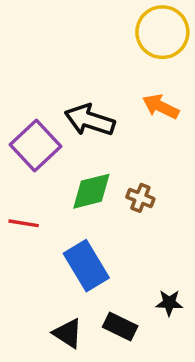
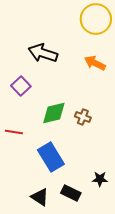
black arrow: (90, 120) -> (43, 53), moved
purple square: (36, 145) -> (21, 86), size x0.7

